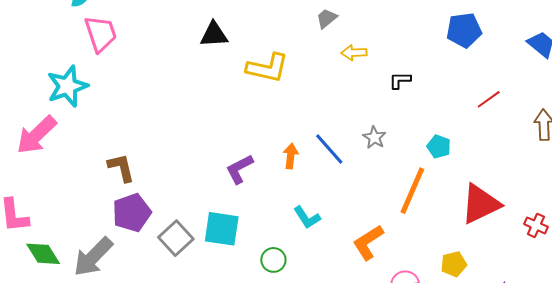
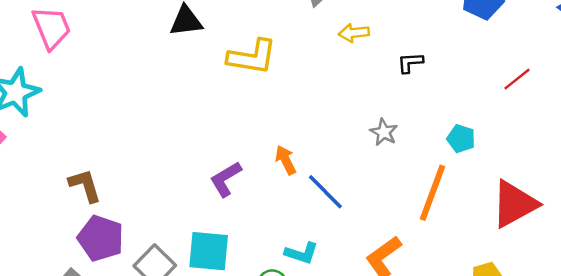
blue line: (329, 149) -> (325, 192), moved
orange arrow: (291, 156) -> (286, 160), turned -30
purple pentagon: (132, 213) -> (101, 238), turned -30
cyan L-shape: (307, 217) -> (301, 253), moved, turned -36

